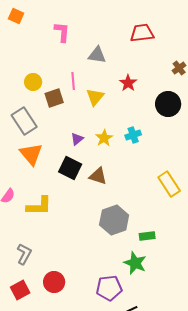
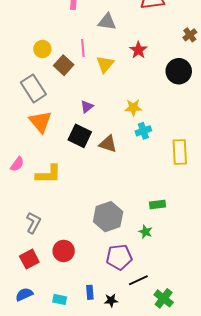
brown square: (54, 98) -> (64, 65), turned -30
cyan cross: (133, 135) -> (143, 131), moved
yellow star: (104, 138) -> (133, 108), moved, turned 30
yellow rectangle: (169, 184) -> (180, 152), turned 30
gray hexagon: (114, 220) -> (108, 217), moved
green star: (135, 263) -> (145, 232), size x0.6

